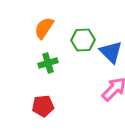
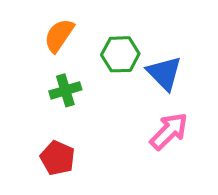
red pentagon: (43, 106) -> (57, 158), turned 30

